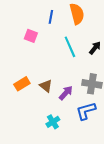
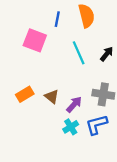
pink square: (31, 36) -> (35, 40), size x1.5
cyan cross: (53, 122) -> (71, 127), moved

